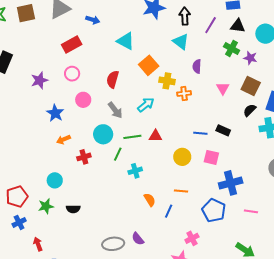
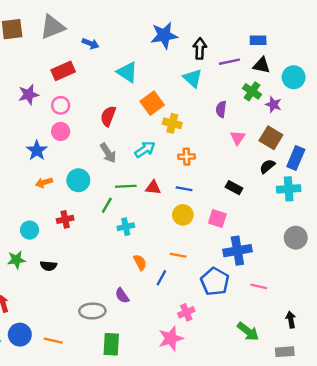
purple line: (211, 25) -> (229, 62), turned 42
purple semicircle: (197, 66) -> (221, 109), moved
purple star: (39, 80) -> (29, 95), moved
orange cross: (184, 94) -> (187, 157), moved
pink circle: (83, 100) -> (61, 131), moved
blue line: (200, 133) -> (184, 189), moved
cyan circle: (103, 134) -> (78, 180), moved
red cross: (84, 157) -> (65, 219), moved
purple semicircle: (138, 239) -> (122, 296), moved

